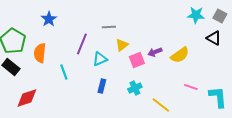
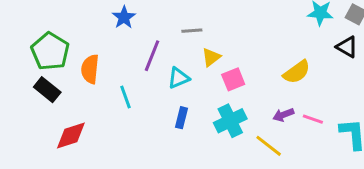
blue star: (49, 19) -> (124, 17), moved
purple arrow: (155, 52) -> (283, 115), moved
cyan cross: (135, 88) -> (230, 121), size x1.5

